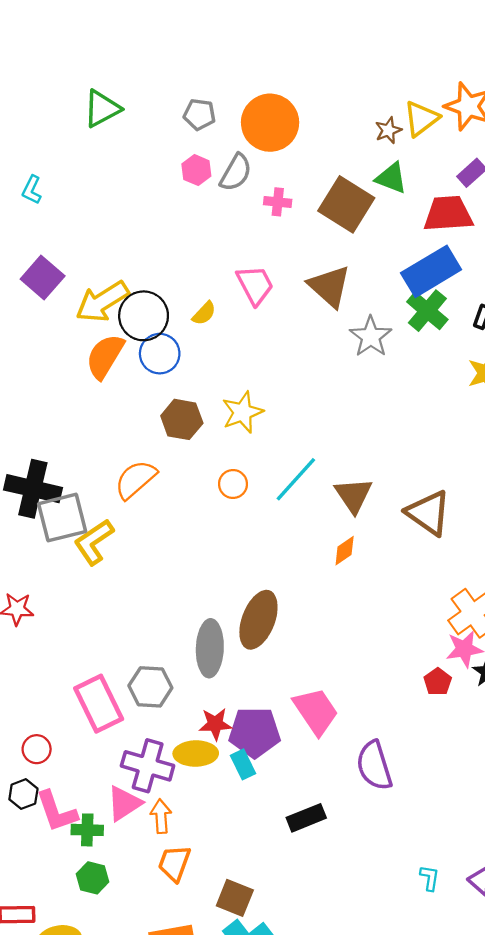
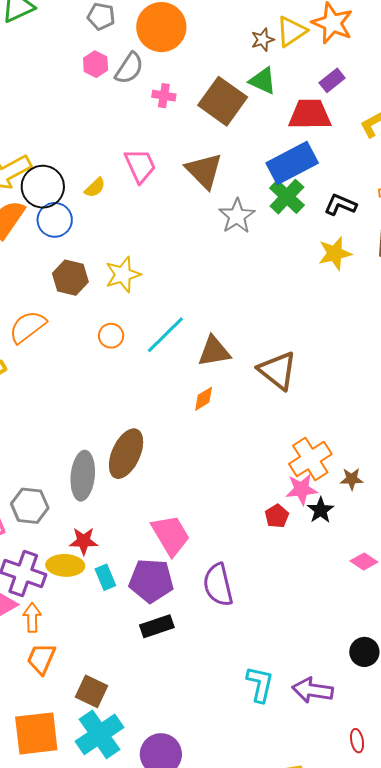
brown triangle: (353, 495) -> (214, 351), turned 51
purple pentagon: (255, 732) -> (151, 581), moved
cyan L-shape: (430, 878) -> (260, 684), size x1.6

